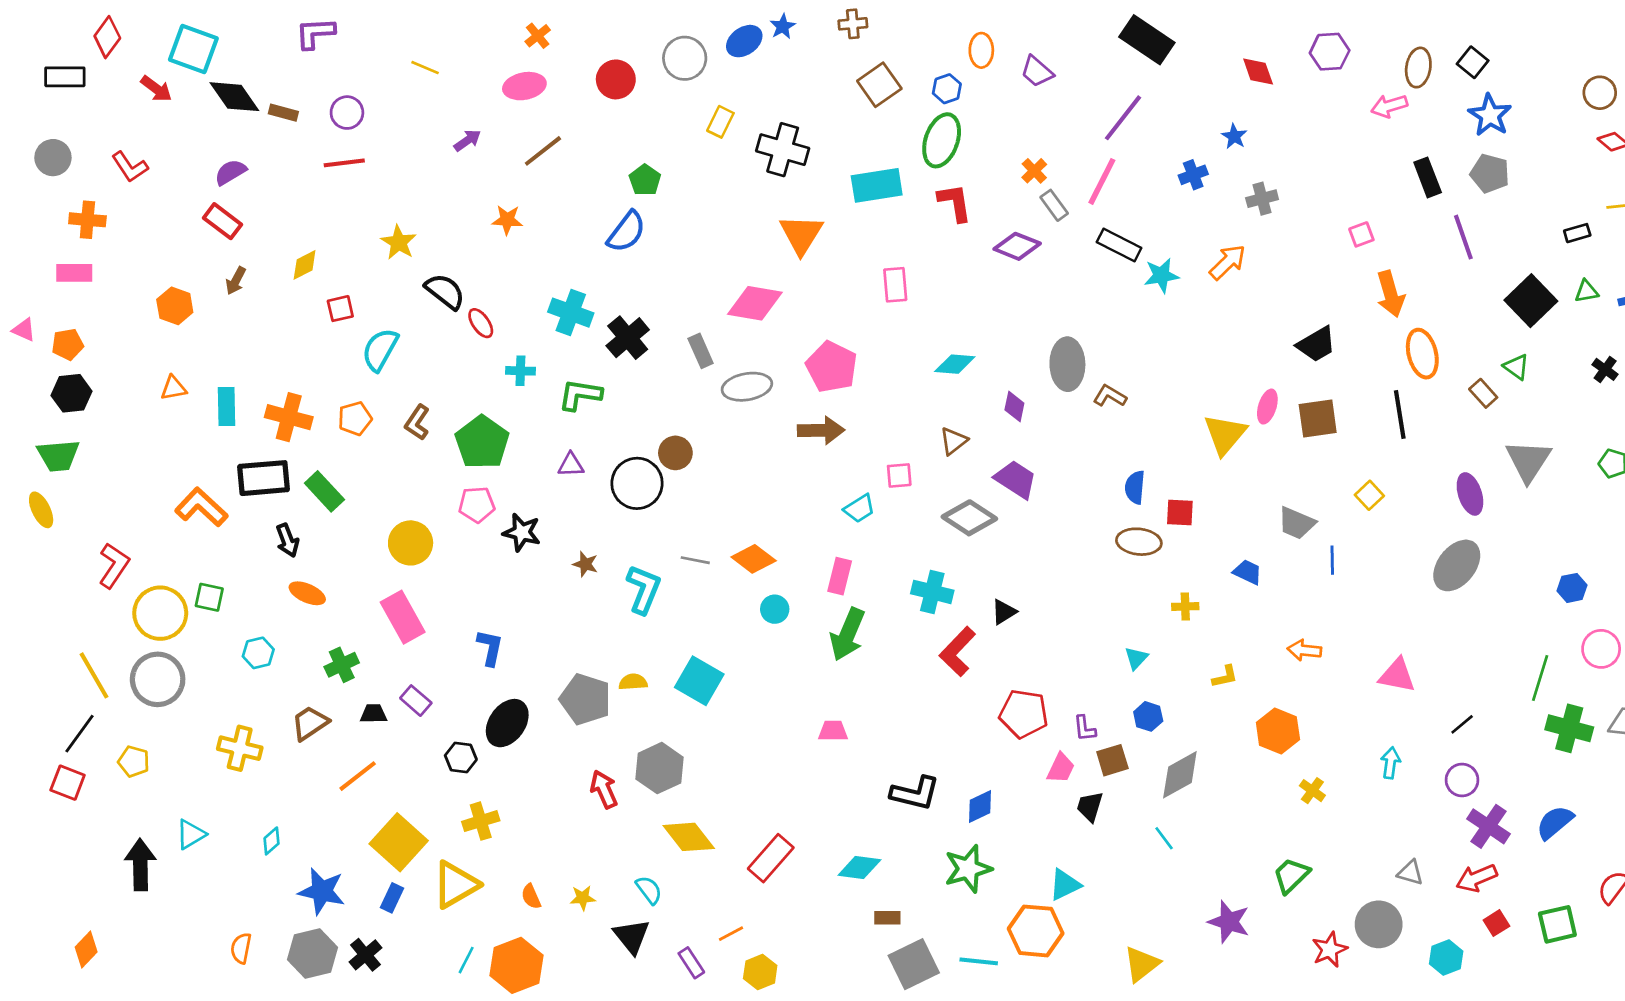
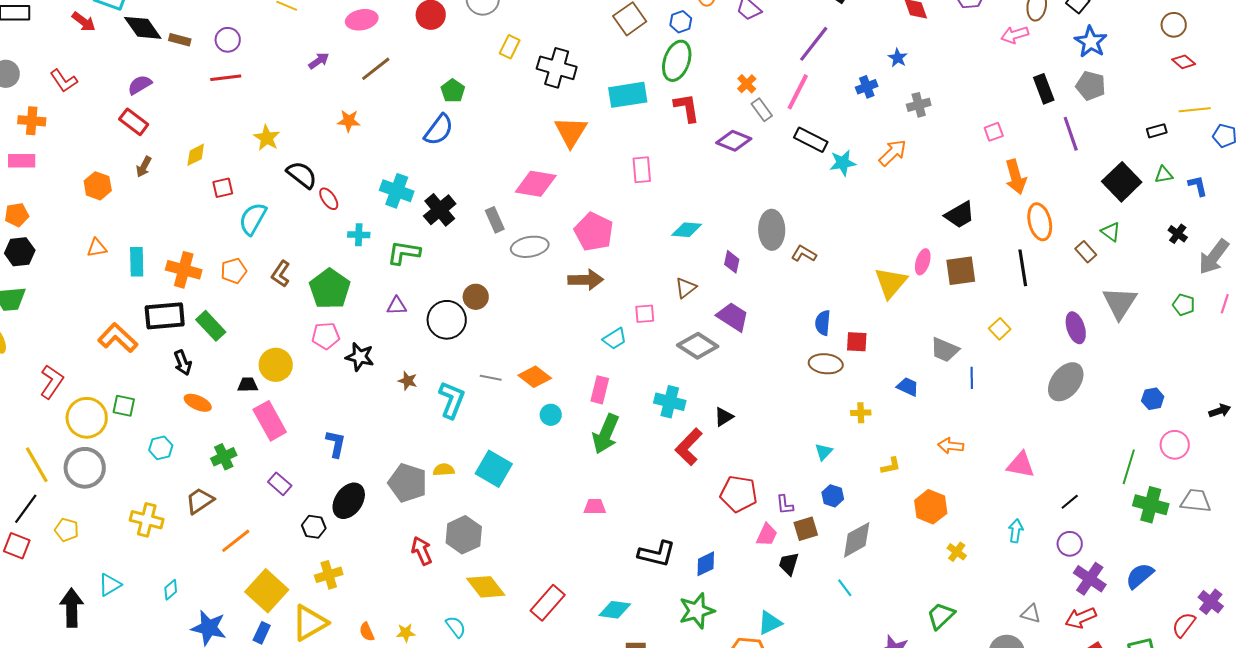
black trapezoid: (373, 714) -> (248, 385), moved

